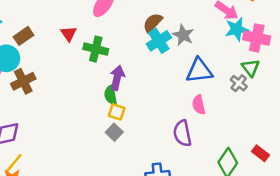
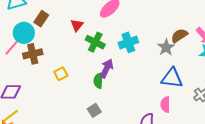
brown semicircle: (153, 23) -> (179, 36), moved
brown rectangle: (24, 36) -> (41, 19), turned -35
cyan cross: (159, 41) -> (128, 42), moved
yellow square: (117, 112) -> (61, 74), moved, turned 32

